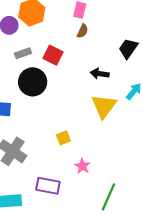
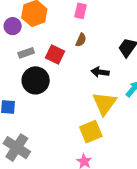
brown semicircle: (83, 31) -> (81, 40), moved
yellow square: (63, 138) -> (91, 132), moved, size x1.6

